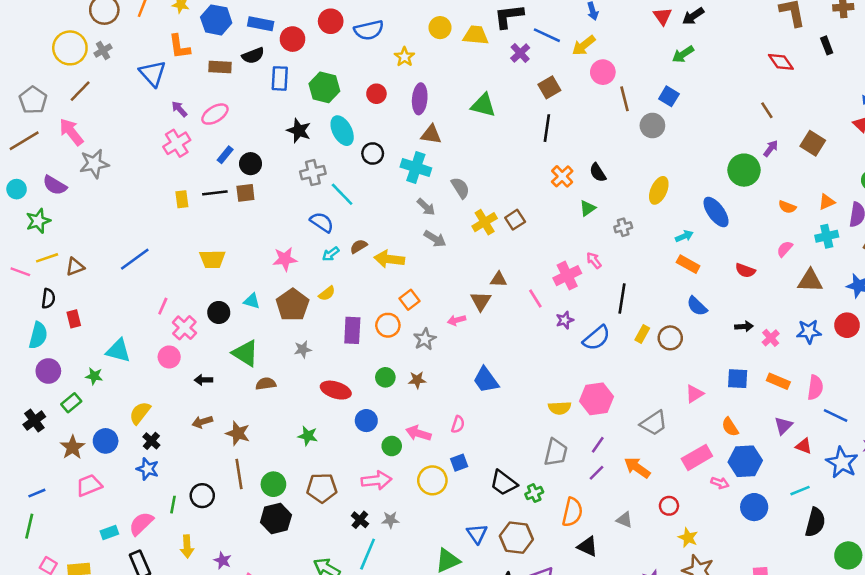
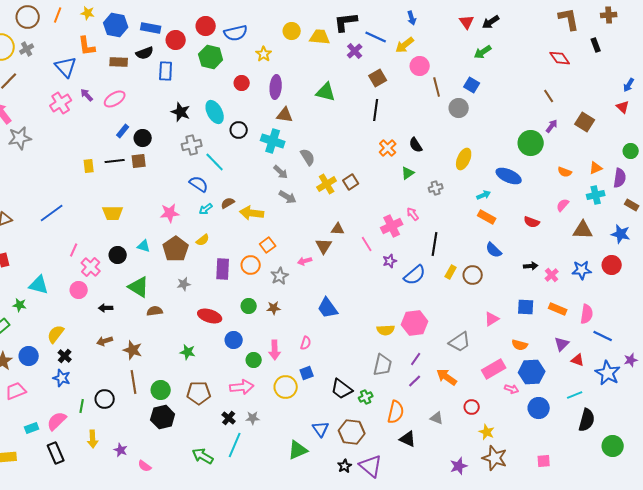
green hexagon: (324, 87) -> (211, 57), moved
pink cross: (177, 143) -> (61, 103), moved
blue ellipse: (716, 212) -> (509, 176), turned -30
orange semicircle: (730, 427) -> (520, 345), turned -42
pink arrow: (418, 433) -> (275, 350), turned -108

